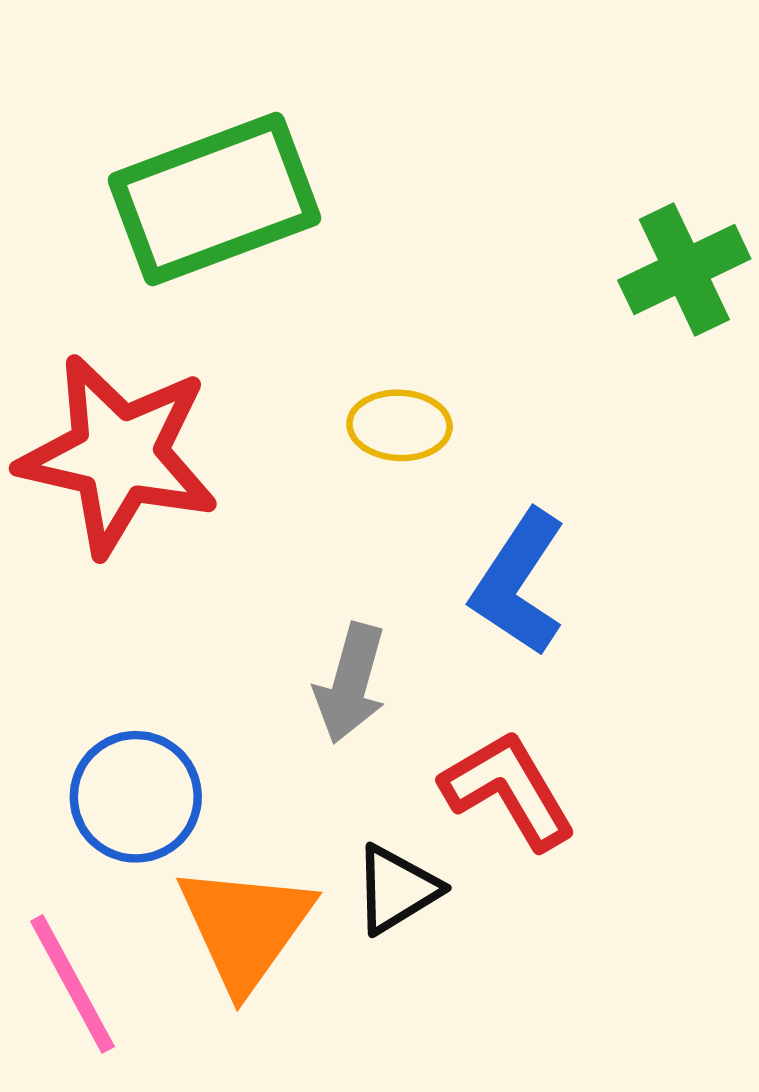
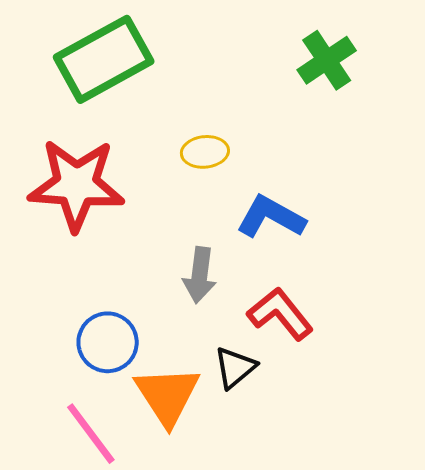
blue L-shape: (518, 583) -> (271, 217), turned 94

